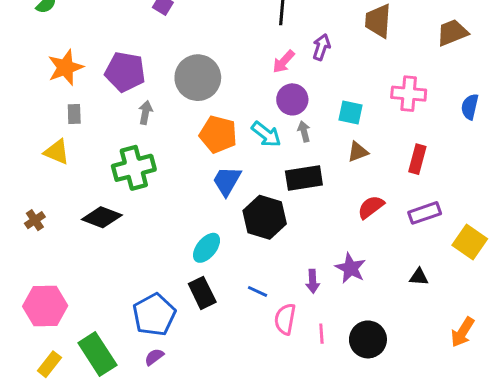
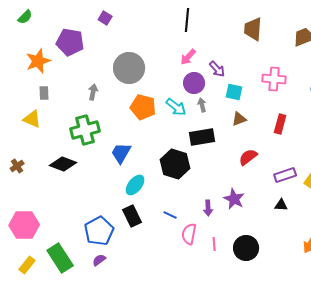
purple arrow: (321, 47) -> (217, 69), moved, turned 120
purple pentagon: (125, 72) -> (70, 42), moved
blue trapezoid: (227, 181) -> (121, 153), moved
purple rectangle: (425, 213) -> (285, 175), moved

